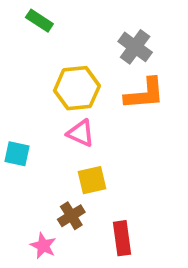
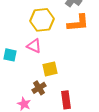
pink triangle: (81, 133) -> (34, 46), moved

